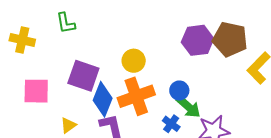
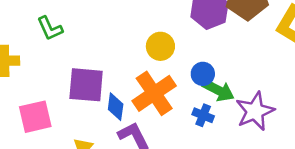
yellow circle: (134, 61) -> (160, 46), moved
blue diamond: (103, 99) -> (116, 107), size x0.7

